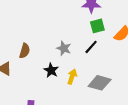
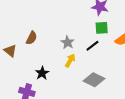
black star: (51, 70) -> (42, 73), moved
yellow arrow: (72, 77) -> (70, 60), moved

